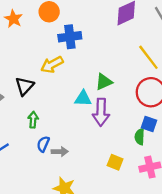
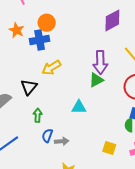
blue cross: (70, 37) -> (40, 40), moved
cyan triangle: (83, 98) -> (79, 107), moved
purple arrow: (101, 112) -> (100, 62), moved

